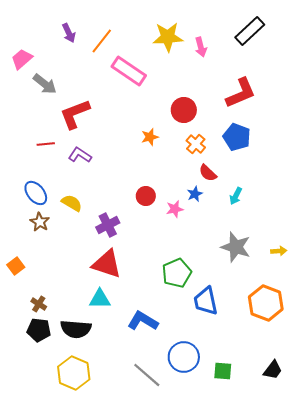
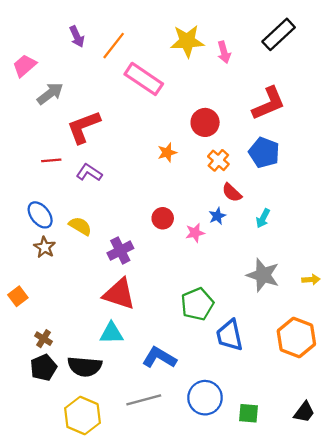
gray arrow: (45, 84) -> (50, 93), turned -75
black pentagon: (39, 330) -> (43, 368), turned -30
gray line: (147, 375) -> (144, 400), moved, turned -56

